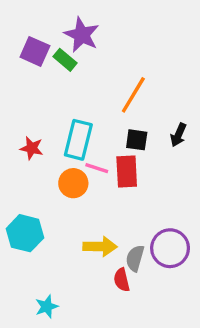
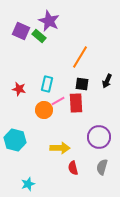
cyan rectangle: (78, 140) -> (47, 84), size x0.7
pink line: (97, 168) -> (58, 101), turned -48
purple circle: (170, 248) -> (99, 137), moved
gray semicircle: (135, 258) -> (102, 167), moved

